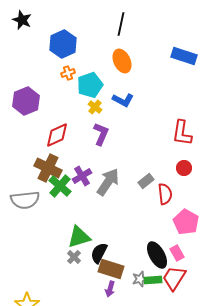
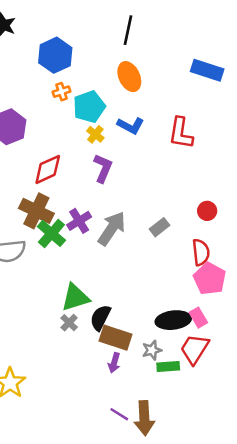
red L-shape: (182, 133) -> (181, 133), moved
red semicircle: (165, 194) -> (201, 252), moved
black ellipse: (157, 255) -> (173, 320), turned -68
green rectangle: (153, 280) -> (168, 367), moved

